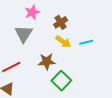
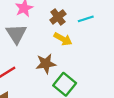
cyan line: (86, 42) -> (86, 19), moved

